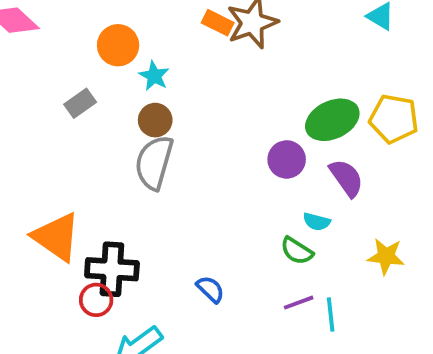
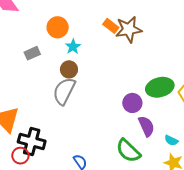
purple semicircle: (346, 178) -> (146, 126), moved
cyan semicircle: (317, 222) -> (171, 140), moved
green semicircle: (297, 251) -> (128, 151), size x1.5

